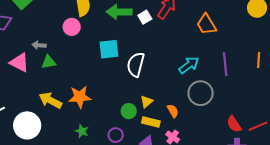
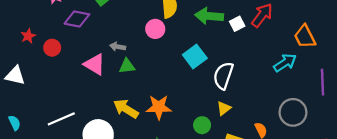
cyan square: (109, 49) -> (195, 57), turned -35
cyan arrow: (189, 65) -> (285, 63), moved
yellow triangle: (147, 102) -> (224, 108), moved
green circle: (129, 111) -> (202, 125), moved

